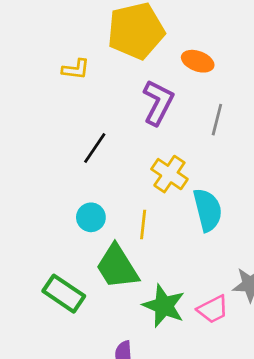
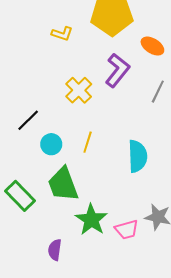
black line: (95, 148) -> (28, 120), moved
yellow cross: (169, 174) -> (79, 90), moved
yellow line: (143, 225) -> (88, 142), moved

